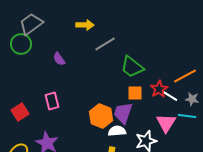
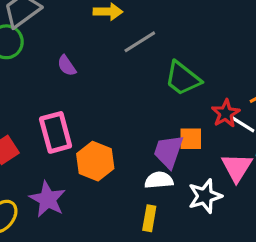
orange square: (135, 93) -> (191, 139), moved
pink rectangle: (52, 101) -> (56, 132), size x1.4
orange hexagon: (101, 116) -> (95, 161), moved

